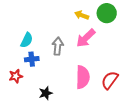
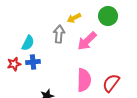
yellow arrow: (82, 15) -> (74, 18), moved, turned -48
gray arrow: (58, 46) -> (59, 34), moved
red star: (16, 76) -> (14, 64), moved

